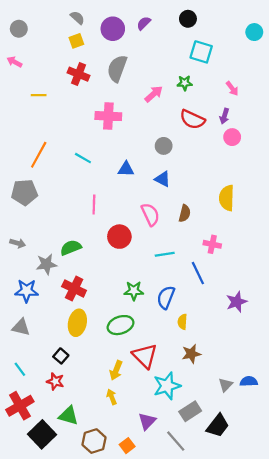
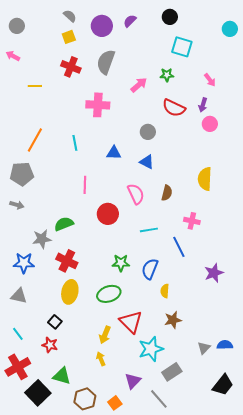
cyan line: (83, 158) -> (75, 143), turned 49
gray arrow: (18, 243) -> (17, 205), moved
black trapezoid: (218, 426) -> (223, 385), moved

